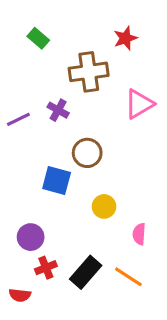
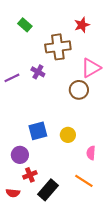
brown circle: (87, 153) -> (79, 90), moved
blue square: (57, 180) -> (38, 131), moved, turned -30
black rectangle: (86, 272) -> (48, 190), moved

